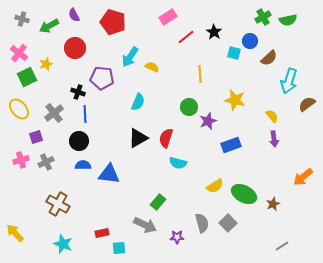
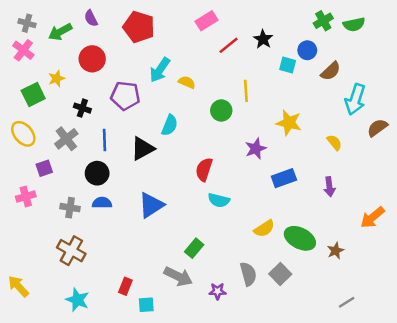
pink cross: (19, 53) -> (23, 50), moved
black cross: (78, 92) -> (82, 108), moved
green circle: (189, 107) -> (221, 110), moved
black triangle: (138, 138) -> (143, 149), moved
purple arrow: (274, 139) -> (329, 187), moved
gray cross: (46, 162) -> (70, 208), moved, turned 35
blue triangle: (109, 174) -> (151, 205), moved, turned -40
red rectangle: (102, 233) -> (125, 286), turned -56

